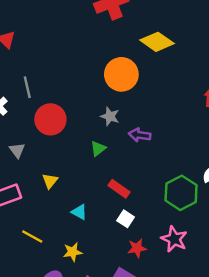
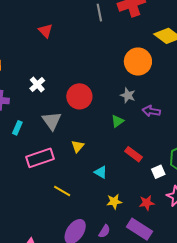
gray line: (27, 87) -> (99, 13), moved
gray triangle: (17, 150) -> (52, 121), size x1.5
white square: (126, 219) -> (158, 172), moved, turned 32
yellow star: (73, 252) -> (114, 201), moved

